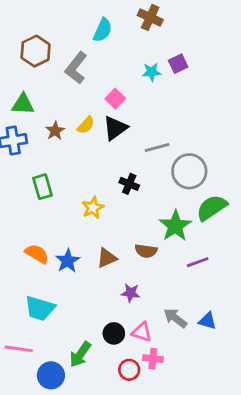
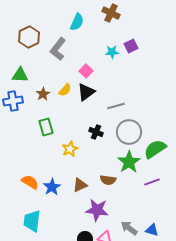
gray circle: (189, 171) -> (129, 132), moved
green rectangle: (43, 187) -> (46, 127), moved
purple line: (198, 262) -> (152, 182), moved
purple star: (131, 293) -> (97, 210), size x1.6
cyan trapezoid: (40, 308) -> (32, 221), turned 80

